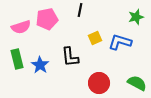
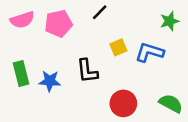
black line: (80, 10) -> (100, 12), turned 32
pink semicircle: (21, 27) -> (22, 20), moved
blue star: (40, 65) -> (50, 81), turned -30

